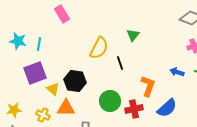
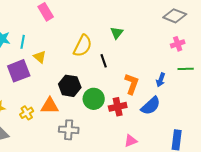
blue arrow: (177, 72) -> (161, 80), moved, turned -88
black hexagon: (75, 81) -> (70, 86), moved
yellow triangle: (53, 89) -> (40, 57), moved
yellow cross: (43, 115) -> (27, 113), turned 32

